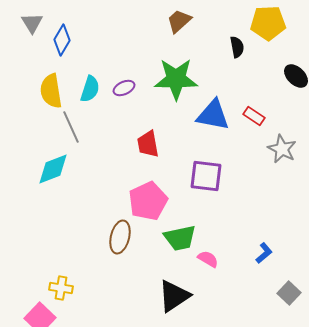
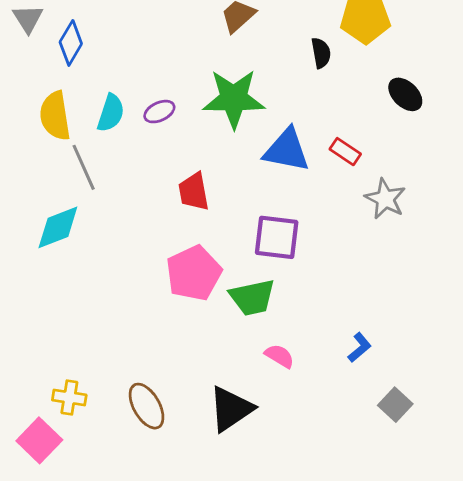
brown ellipse: (120, 237) -> (147, 406), moved, turned -44
green trapezoid: (180, 238) -> (252, 297), moved

